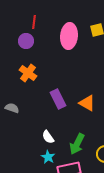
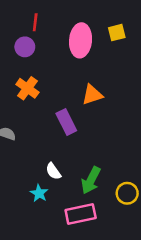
orange triangle: (87, 103) -> (92, 95), moved, turned -48
cyan star: (48, 157) -> (39, 193), moved

